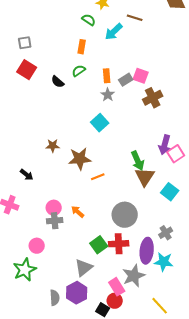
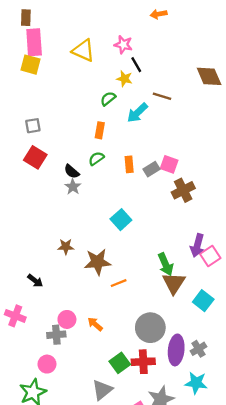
green semicircle: (89, 20) -> (108, 99), turned -72
gray star: (108, 95) -> (73, 187), moved
gray cross: (55, 221) -> (56, 335), moved
purple ellipse: (147, 251) -> (176, 350), moved

